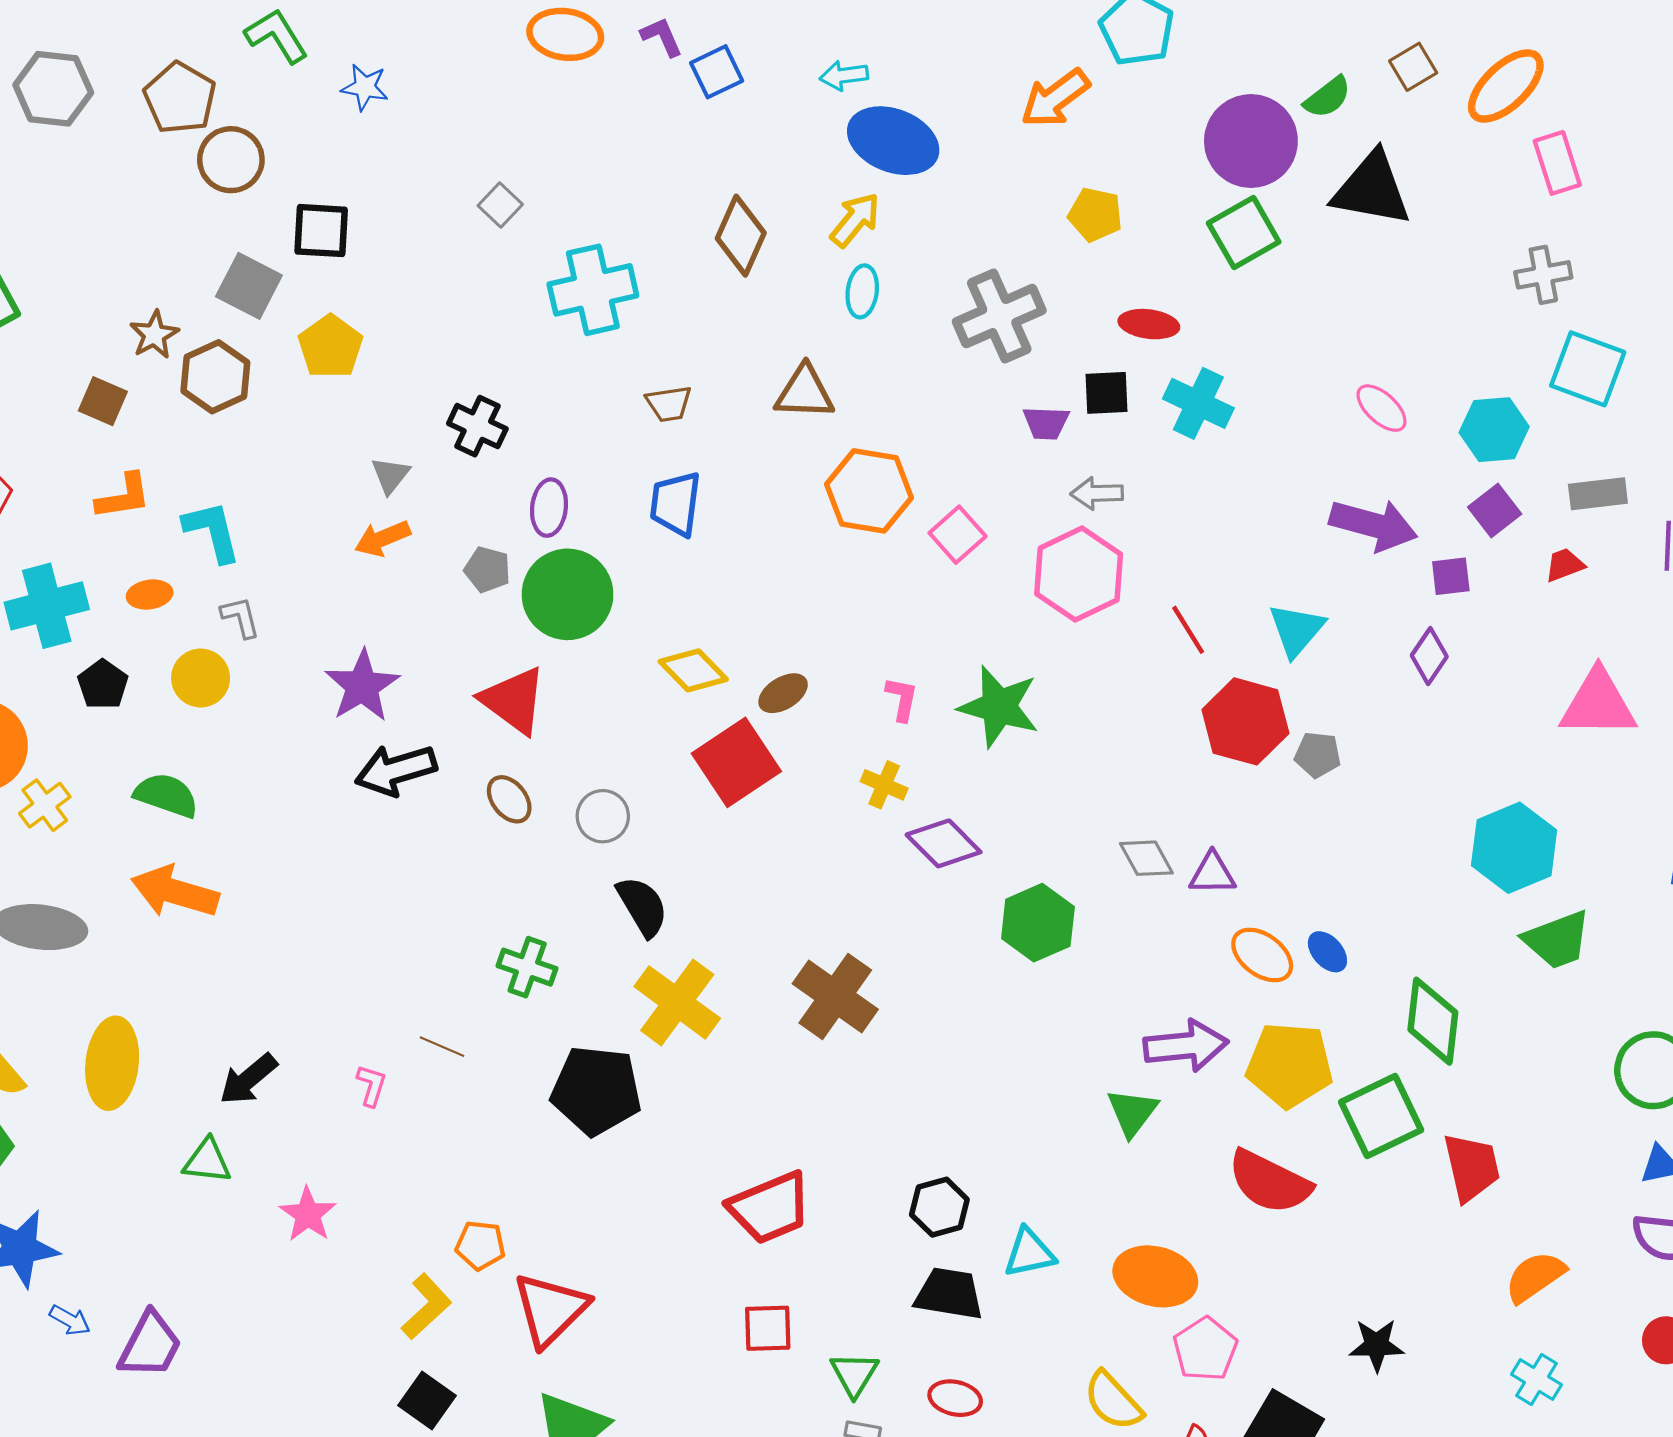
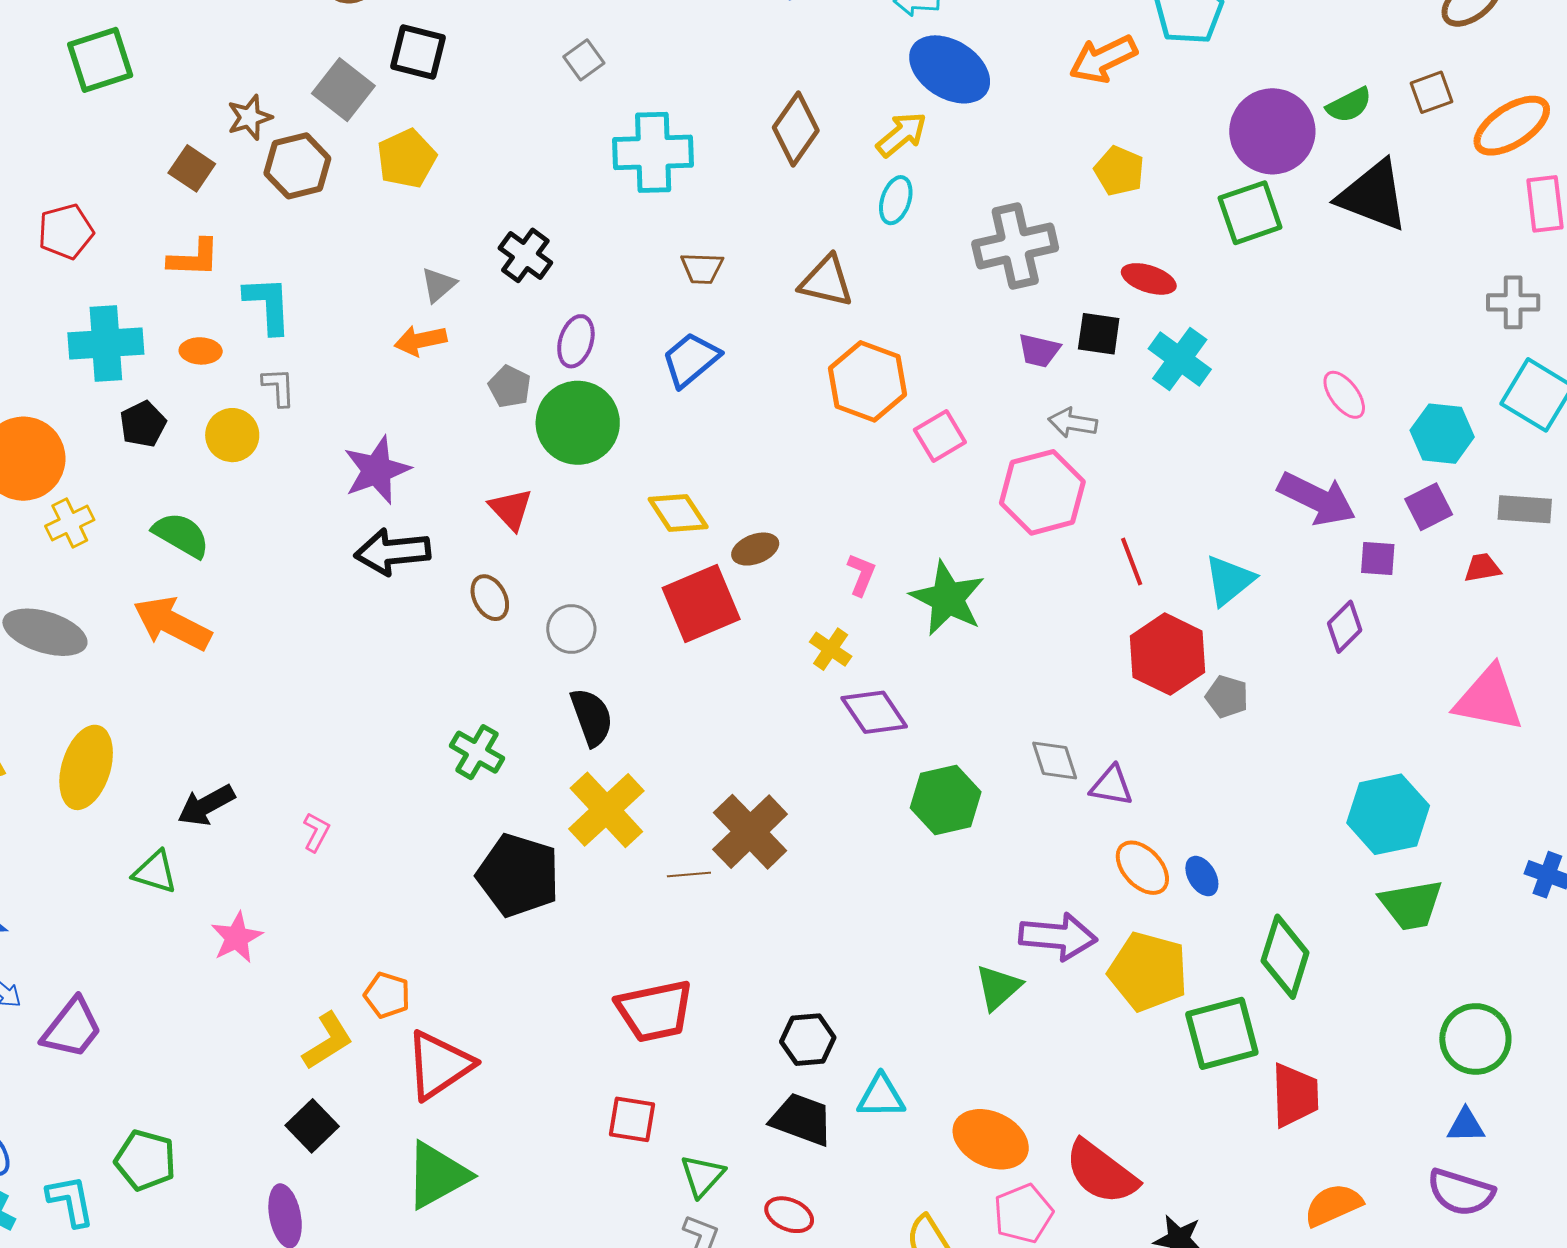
blue trapezoid: (676, 504) -> (691, 360), turned 32
red triangle: (514, 700) -> (511, 509), size x0.7
brown line: (442, 1047) -> (689, 874), moved, turned -39
red semicircle: (1269, 1182) -> (1101, 1172), moved

